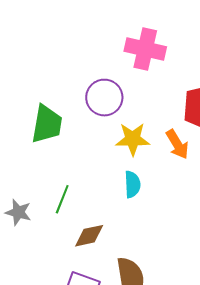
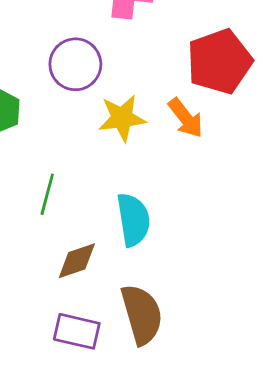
cyan semicircle: (132, 184) -> (133, 220), moved, size x1.4
green line: (62, 199) -> (47, 194), moved

